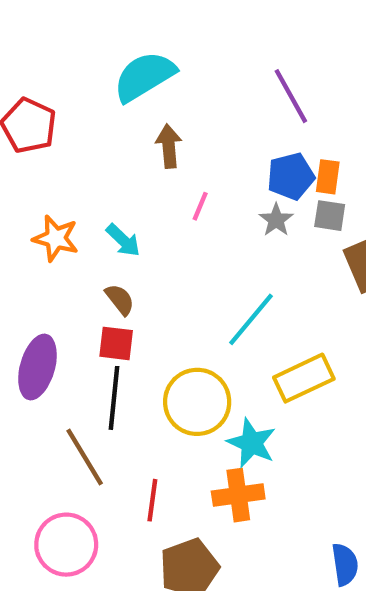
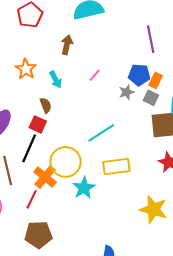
brown arrow: (169, 146) -> (67, 45), moved
orange cross: (238, 495) -> (45, 177), moved, turned 30

